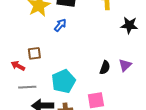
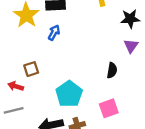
purple triangle: (125, 65) -> (131, 46), moved
gray line: (27, 87) -> (14, 110), moved

